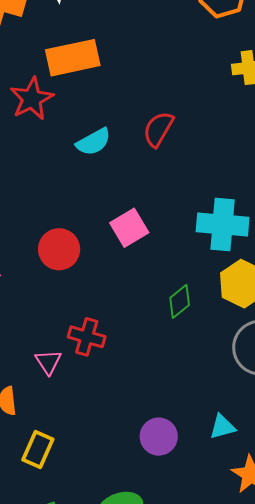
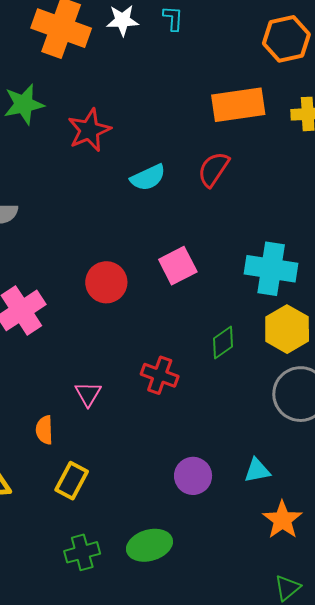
orange rectangle: (73, 58) -> (238, 105), moved
red cross: (87, 337) -> (160, 375), moved

